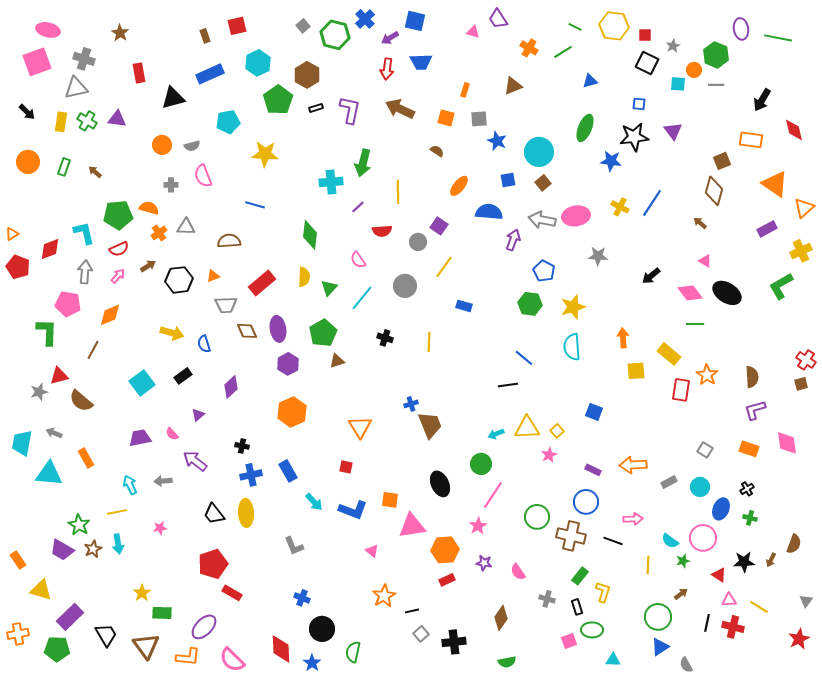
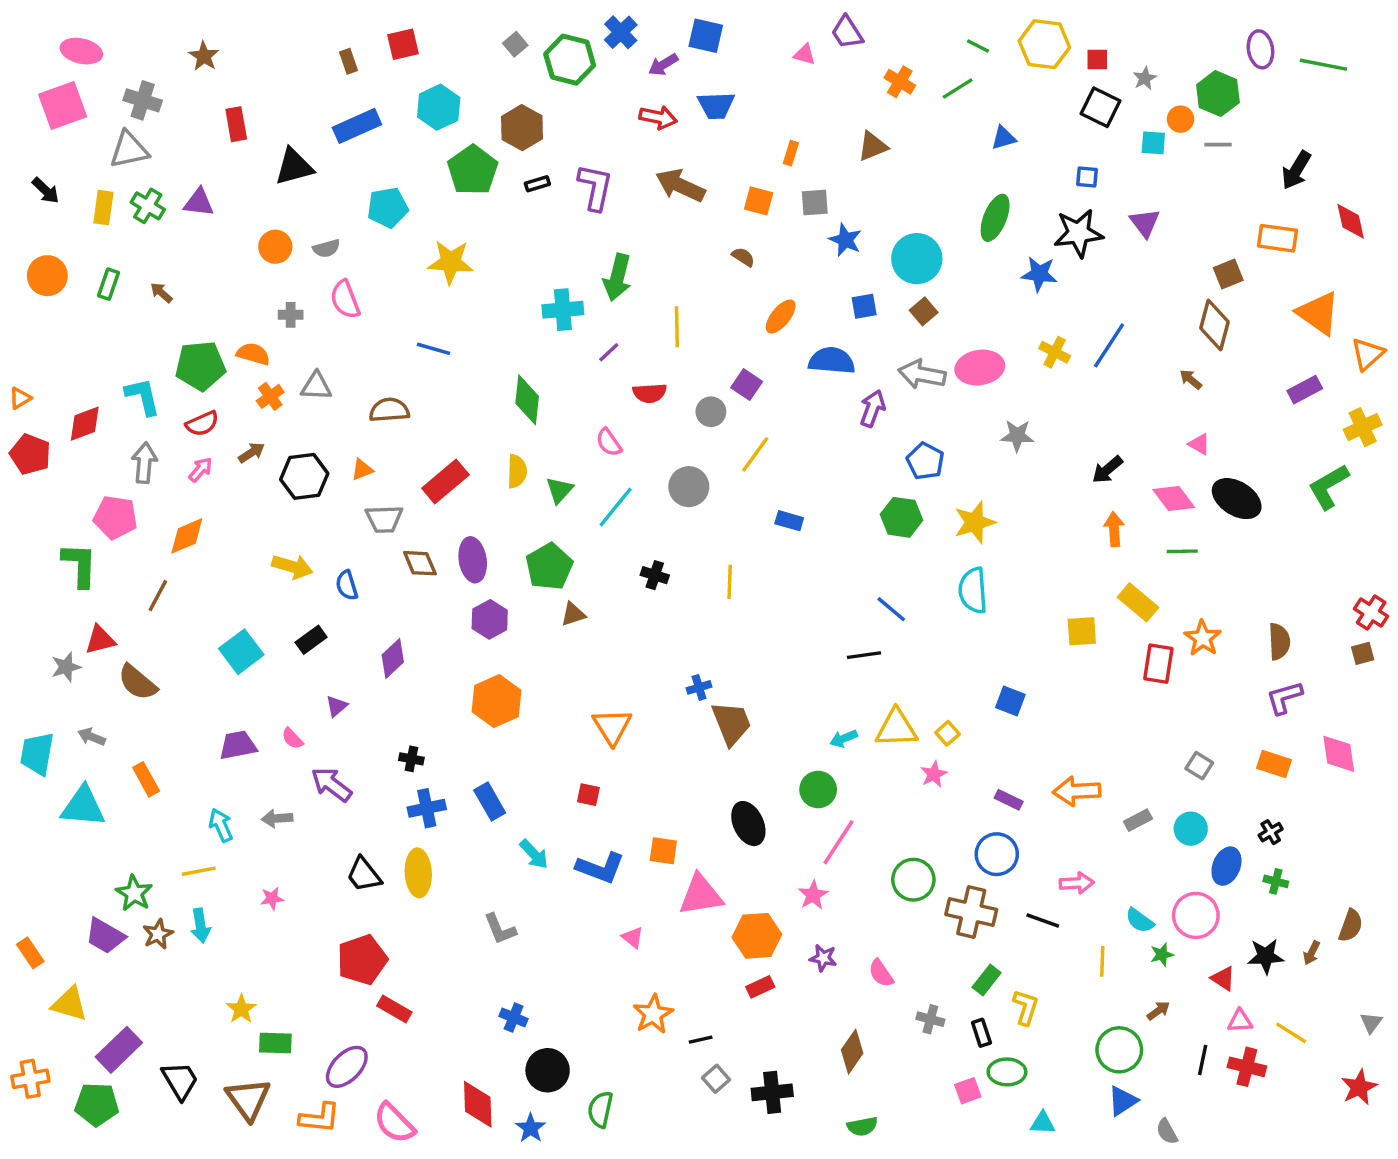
red arrow: (387, 69) -> (658, 117), turned -85
orange arrow: (623, 338) -> (1114, 529), moved

